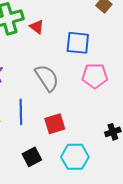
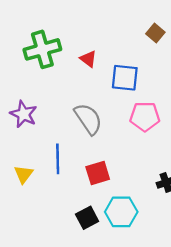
red triangle: (37, 27) -> (88, 59), moved
black square: (32, 157) -> (87, 218), moved

